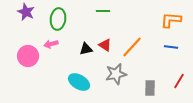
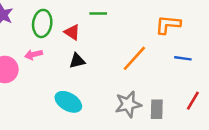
orange L-shape: (171, 20) -> (168, 25), moved
red triangle: (105, 45) -> (72, 32), moved
gray star: (116, 74) -> (128, 104), moved

